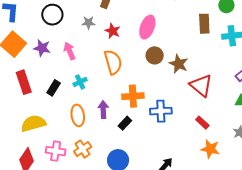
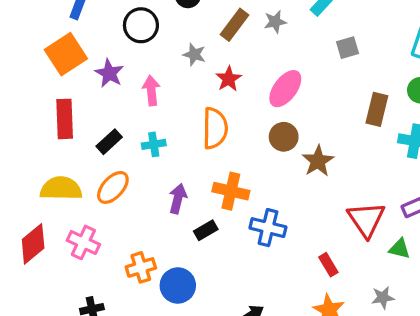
red triangle: (201, 85) -> (366, 220), moved
orange ellipse: (78, 115) -> (113, 187), moved, turned 35
orange cross: (83, 149) -> (141, 267), moved

